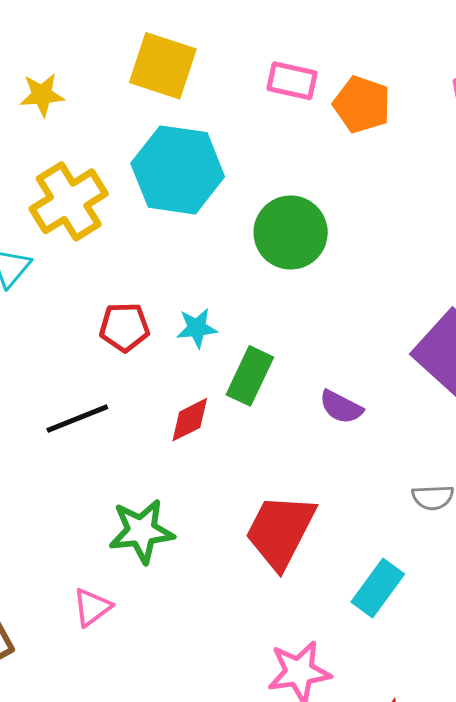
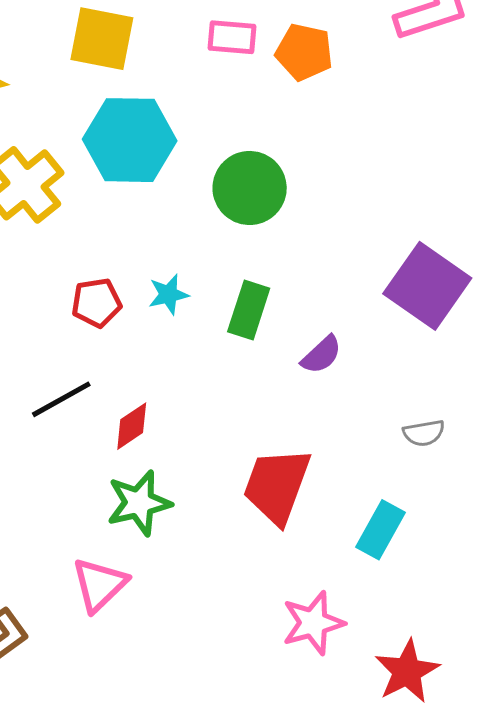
green rectangle: (250, 376) -> (249, 310), moved
purple semicircle: (341, 407) -> (321, 355), turned -63
red diamond: (190, 420) -> (132, 426), moved
pink triangle: (92, 607) -> (99, 585), size x1.4

